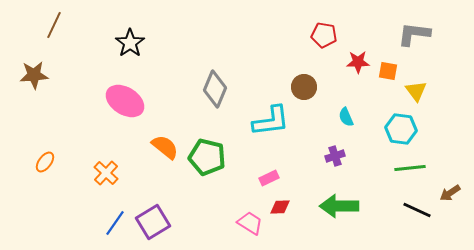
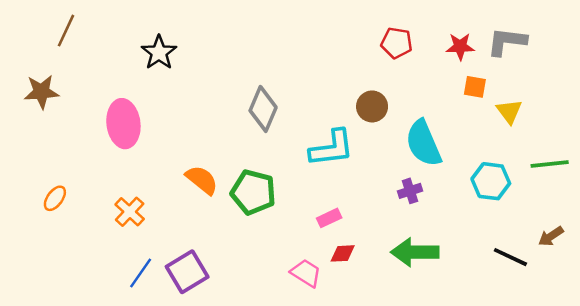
red star: (358, 62) -> (460, 46), moved
pink ellipse: (125, 101) -> (123, 124), moved, turned 51
cyan semicircle: (346, 117) -> (423, 143), size x2.0
cyan hexagon: (401, 129) -> (491, 181), moved
green line: (410, 168) -> (550, 164), moved

